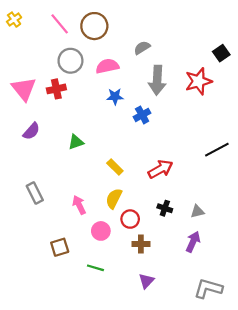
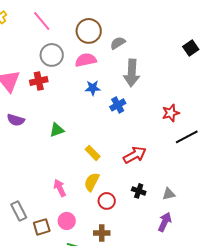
brown circle: (94, 26) -> (89, 31), moved
red star: (198, 81) -> (171, 113), moved, size x0.7
purple semicircle: (31, 131) -> (16, 120), turned 66
gray rectangle: (35, 193) -> (19, 211), moved
pink circle: (101, 231) -> (67, 221), moved
brown cross: (141, 244) -> (102, 233), moved

